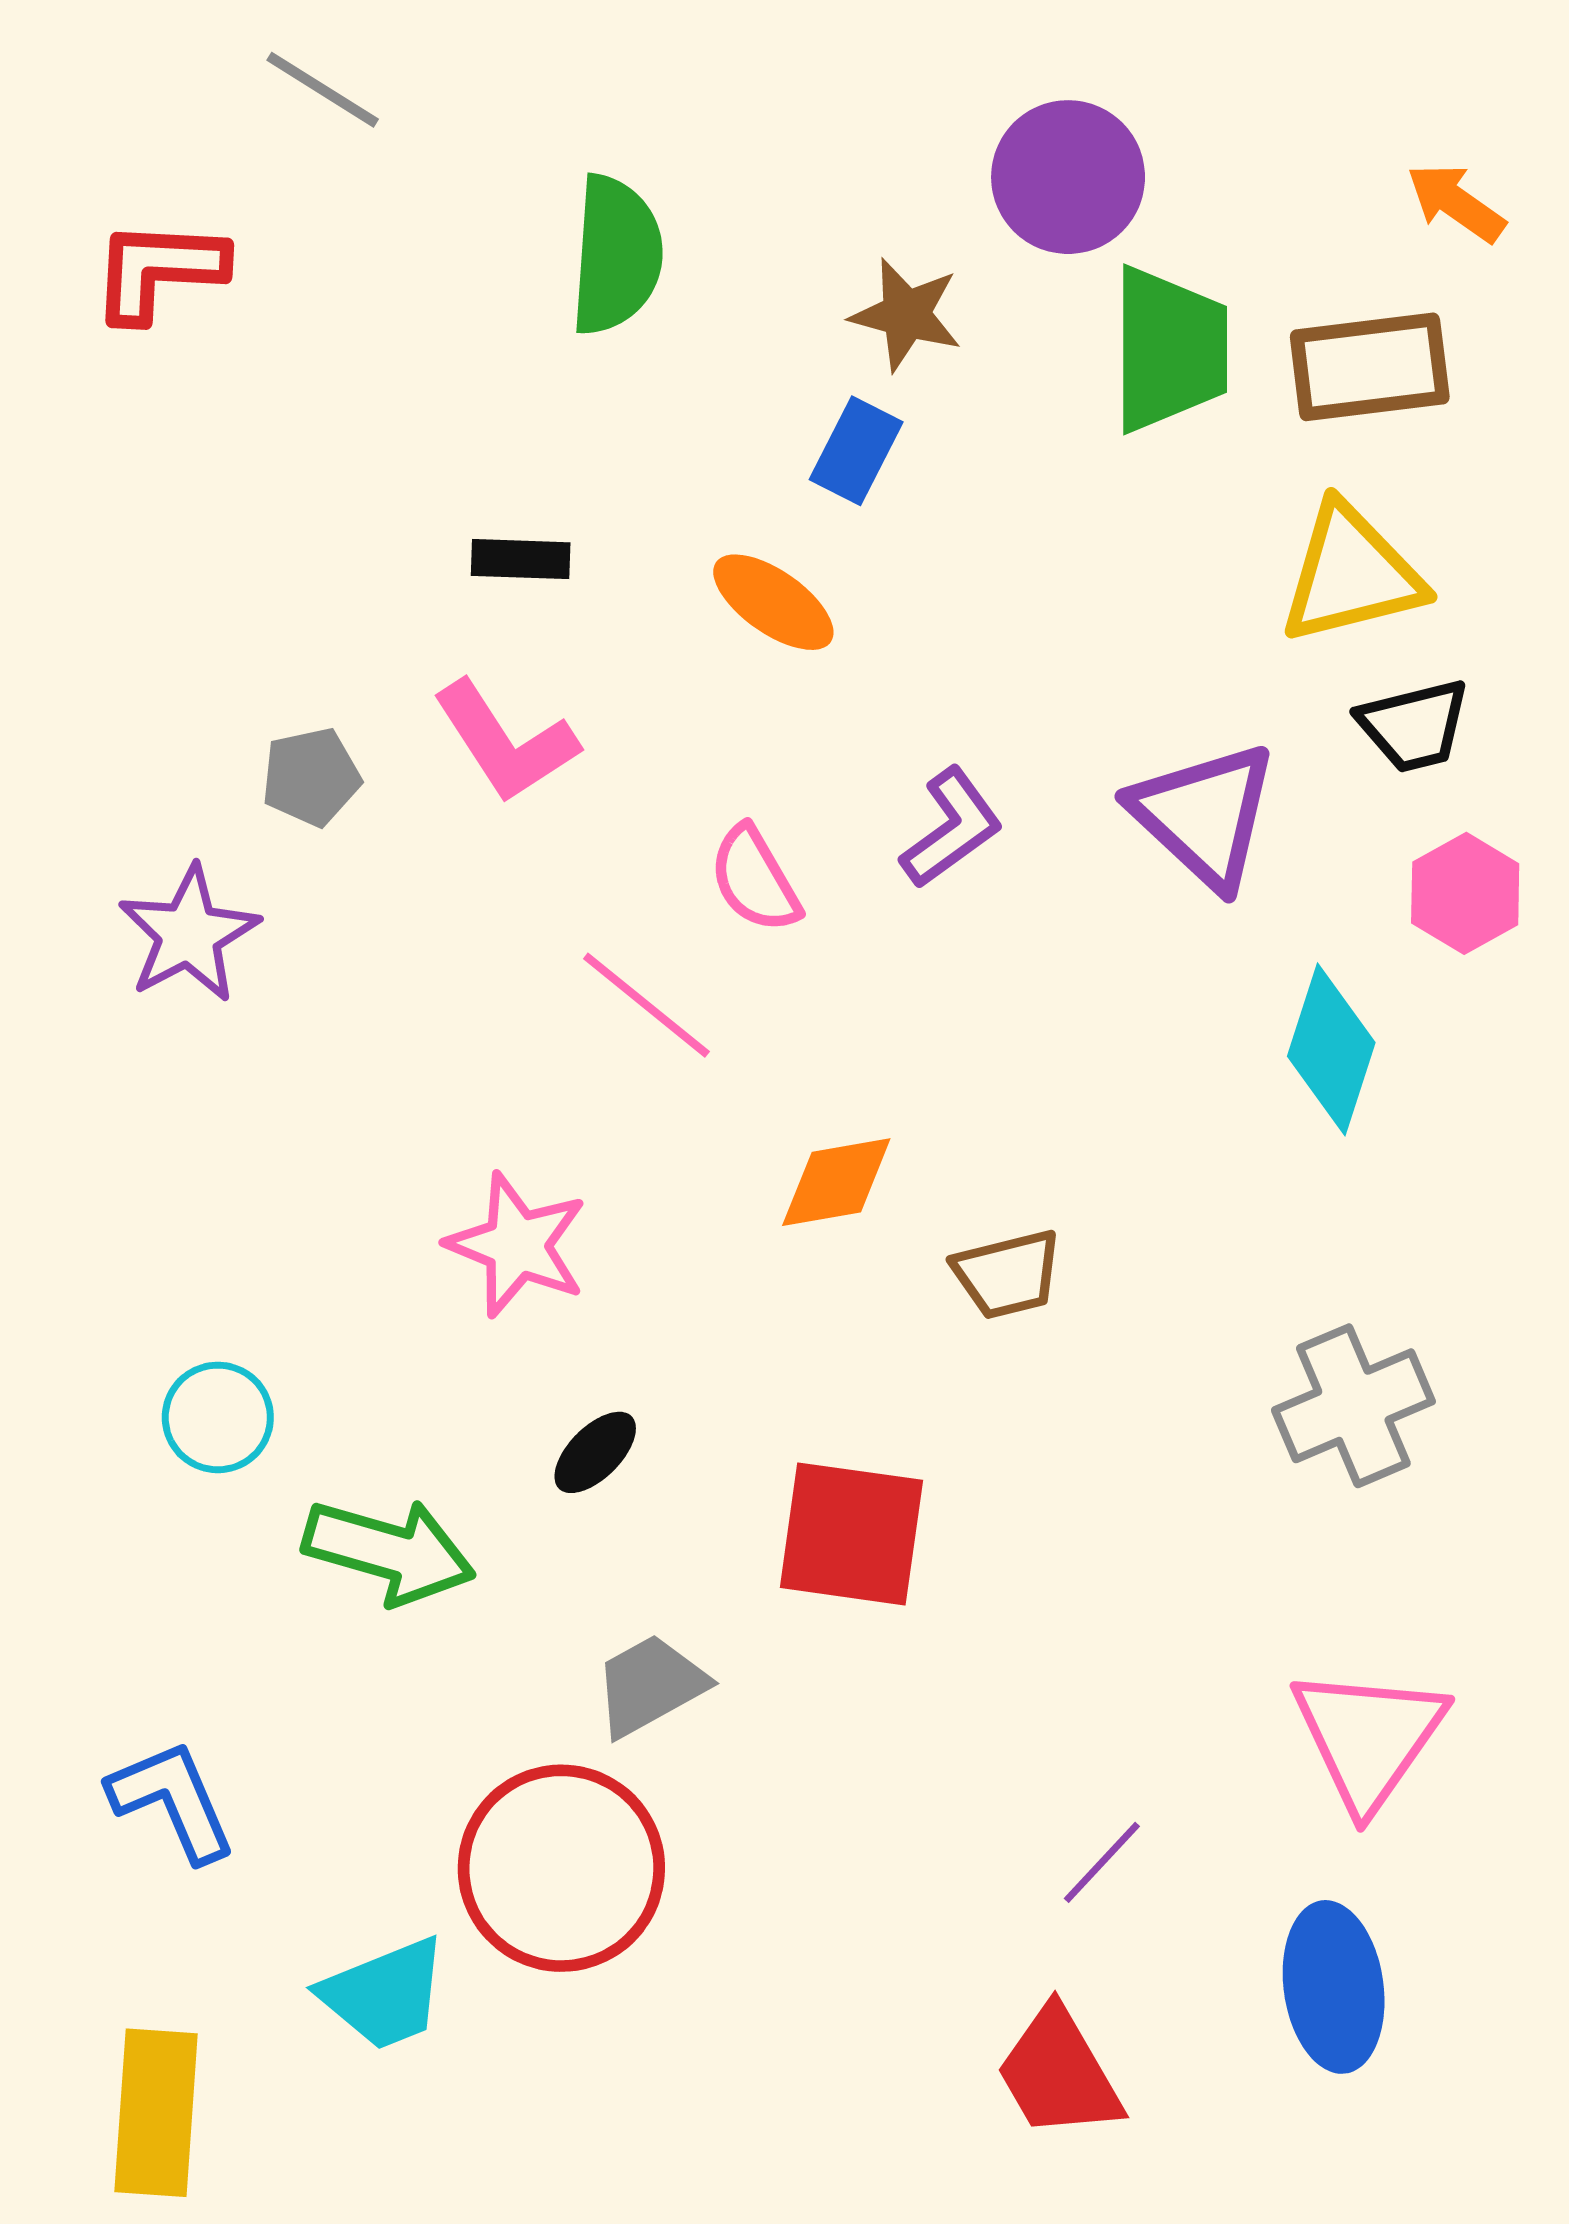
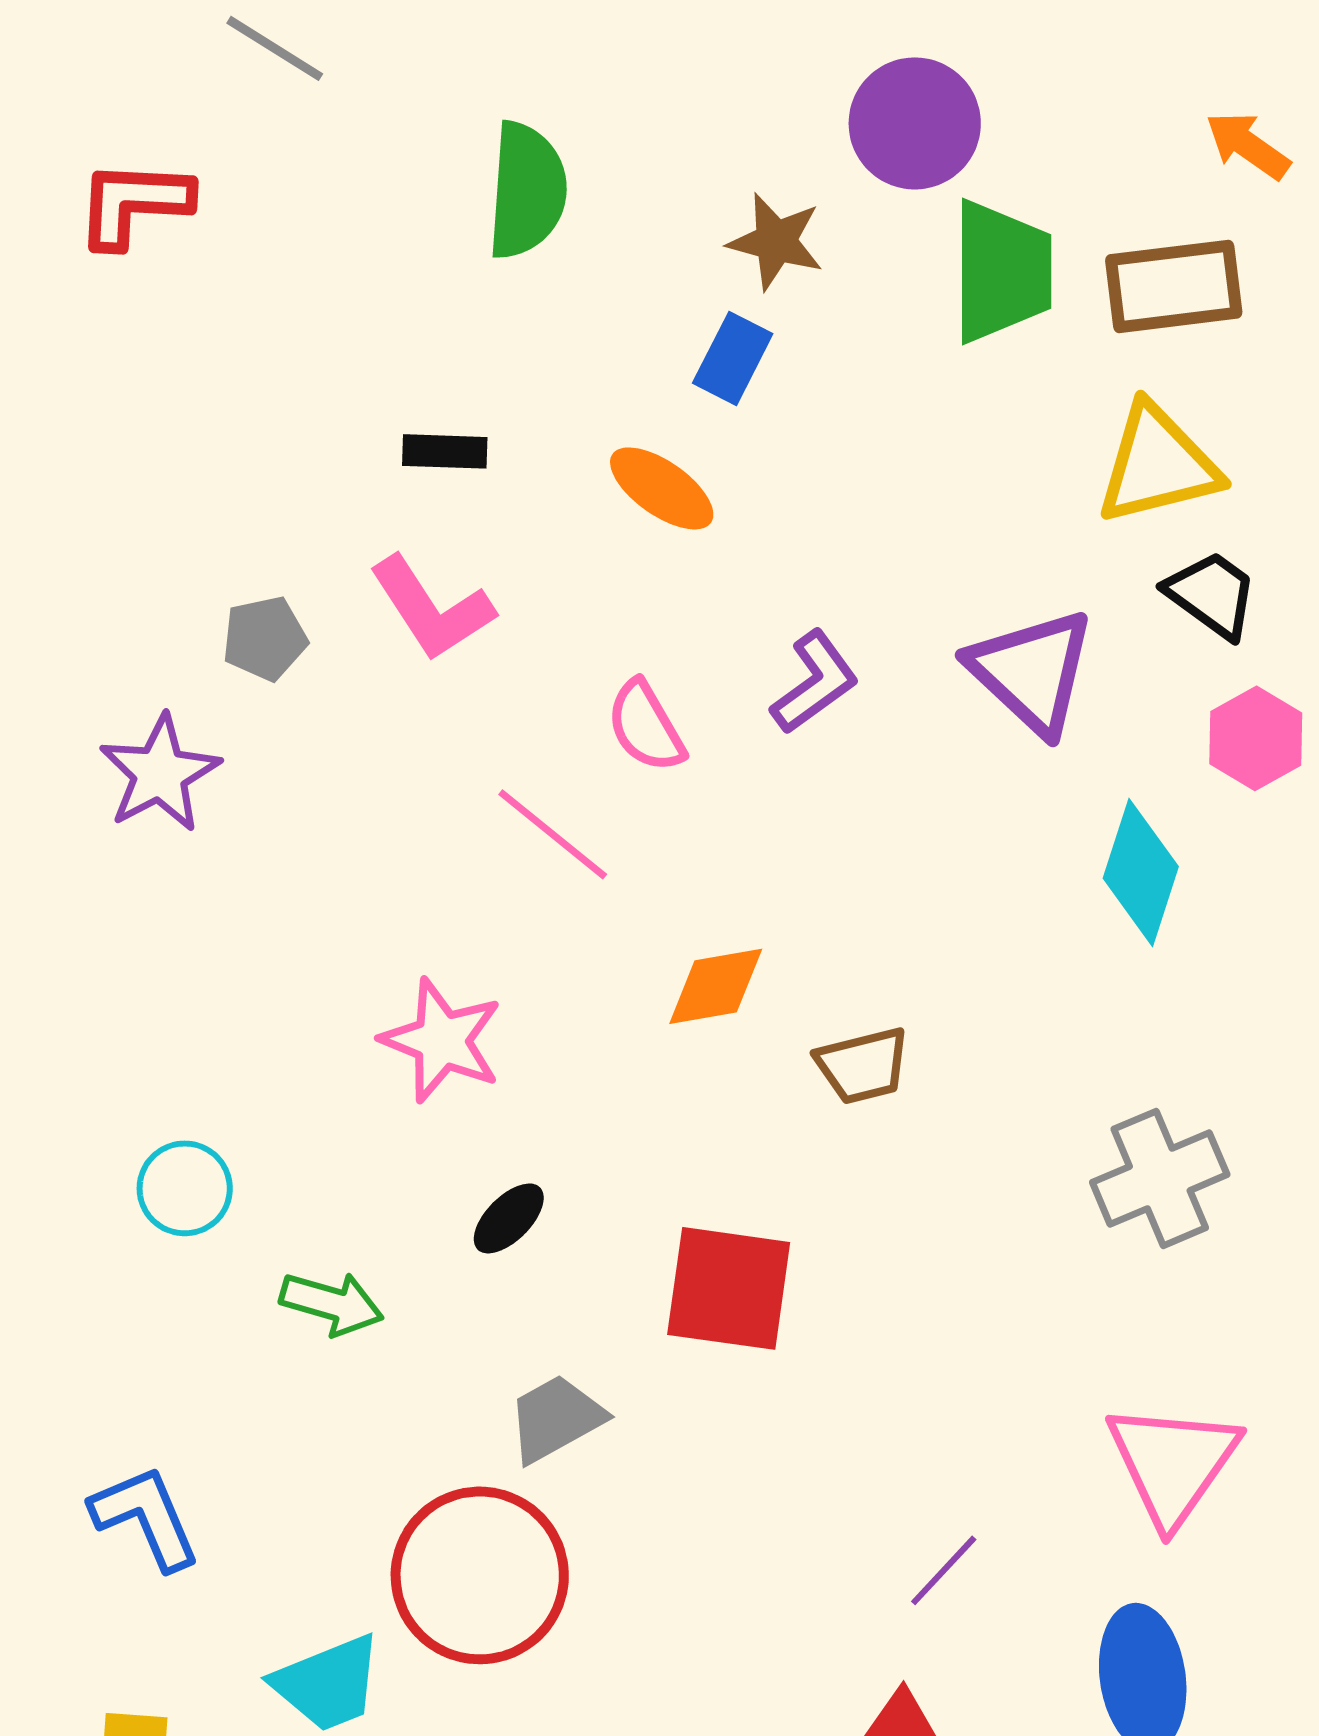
black trapezoid: (1414, 726) -> (1212, 594), turned -130
green arrow: (389, 1551) -> (332, 1303), size x0.7

